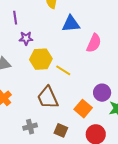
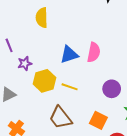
blue triangle: (71, 24) -> (69, 55), moved
purple circle: (102, 93) -> (112, 89), moved

